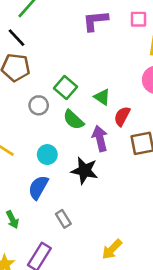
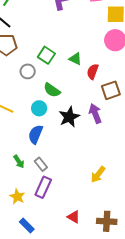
green semicircle: (73, 120) -> (52, 90), moved
purple arrow: (100, 138) -> (95, 114), moved
black star: (85, 171) -> (69, 117), turned -30
gray rectangle: (63, 219) -> (41, 164), moved

